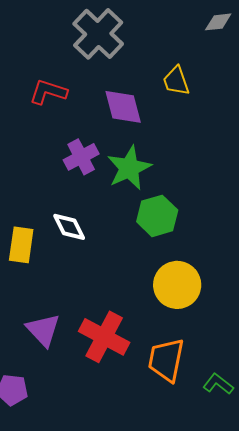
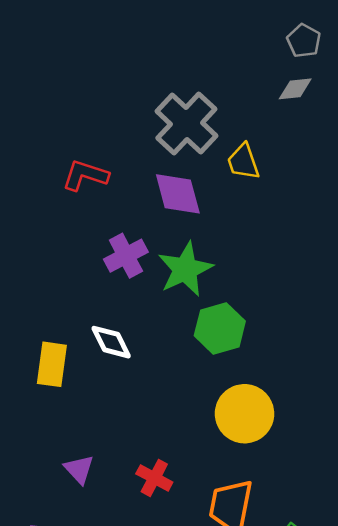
gray cross: (98, 34) -> (186, 123), moved
purple triangle: (43, 330) -> (79, 469), size x0.7
red cross: (104, 337) -> (154, 478), size x0.6

